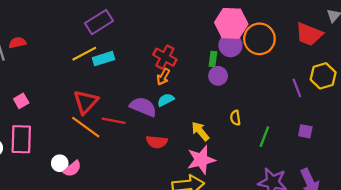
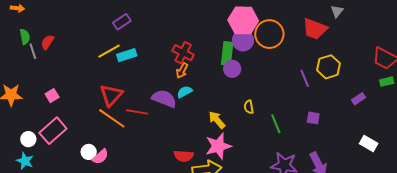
purple rectangle: (99, 22) -> (122, 22), size x0.7
red semicircle: (17, 43) -> (47, 42), turned -42
green rectangle: (213, 59) -> (227, 53), size x1.6
green line: (264, 137) -> (276, 124), turned -42
pink rectangle: (21, 139) -> (53, 131), turned 48
red semicircle: (157, 142) -> (184, 156), moved

